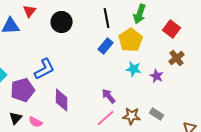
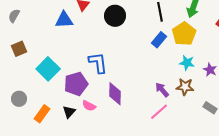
blue L-shape: (45, 69) -> (98, 63), turned -70
brown star: (132, 116) -> (185, 87), moved
pink semicircle: (36, 122) -> (89, 106), moved

